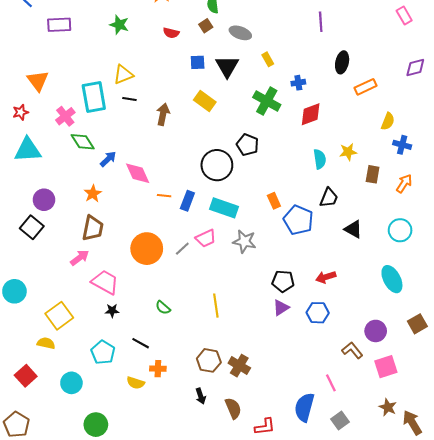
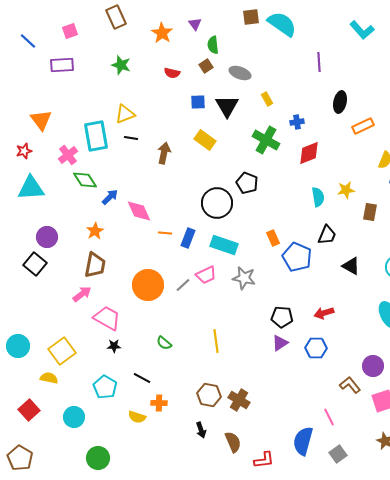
cyan circle: (14, 291) -> (18, 346), moved

